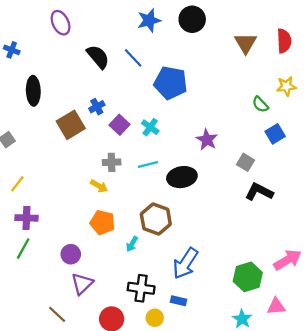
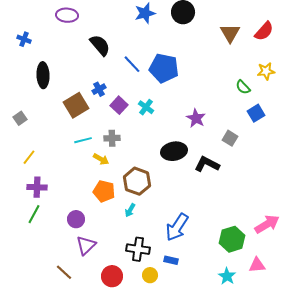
purple ellipse: (61, 23) -> (67, 15), turned -60
red semicircle: (284, 41) -> (264, 31), turned 45
blue line: (133, 58) -> (132, 64), moved
cyan line: (148, 165) -> (83, 140), moved
black L-shape: (259, 192) -> (207, 164), moved
brown hexagon: (156, 219) -> (137, 181), moved

